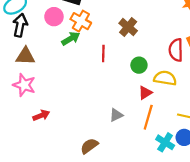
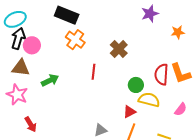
pink circle: (54, 17) -> (32, 45), moved
green arrow: (71, 39) -> (50, 80), moved
green circle: (139, 65) -> (136, 85), moved
red arrow: (41, 115) -> (31, 124), turned 77

